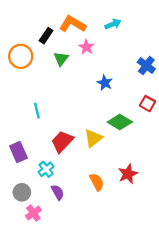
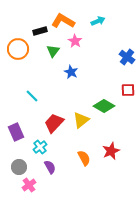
black rectangle: (46, 36) -> (40, 31), turned 40
blue star: (105, 83) -> (71, 72), moved
red square: (147, 104) -> (128, 90), turned -32
cyan line: (37, 110) -> (32, 96), turned -32

